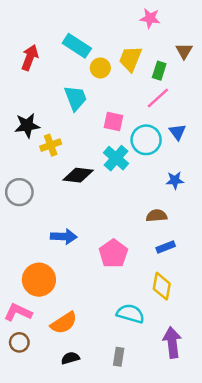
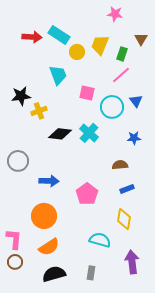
red arrow: (30, 58) -> (32, 37), moved, turned 72
cyan cross: (116, 158) -> (89, 133), moved
gray circle: (19, 192) -> (18, 161), moved
orange circle: (39, 280) -> (44, 216), moved
pink L-shape: (18, 312) -> (14, 239), turned 70
black semicircle: (70, 358) -> (54, 274), size x1.6

